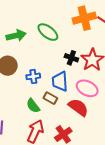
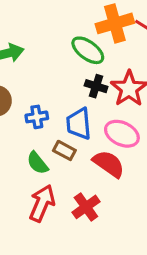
green ellipse: (48, 32) -> (88, 50), moved

